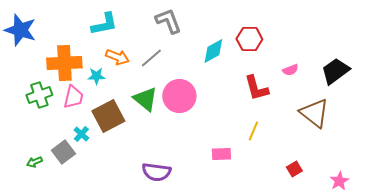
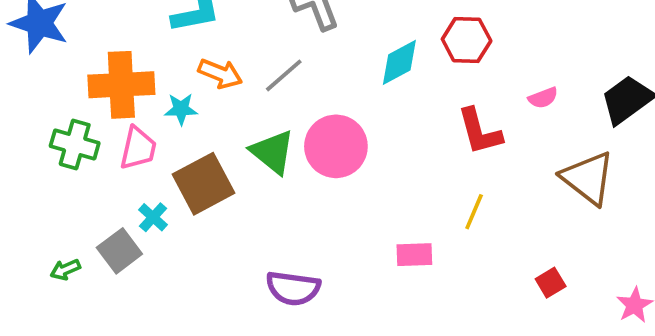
green cross: (39, 95) -> (75, 144), turned 35

